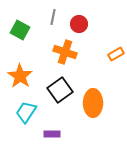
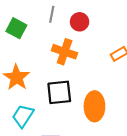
black square: (60, 90) -> (59, 92), turned 30

